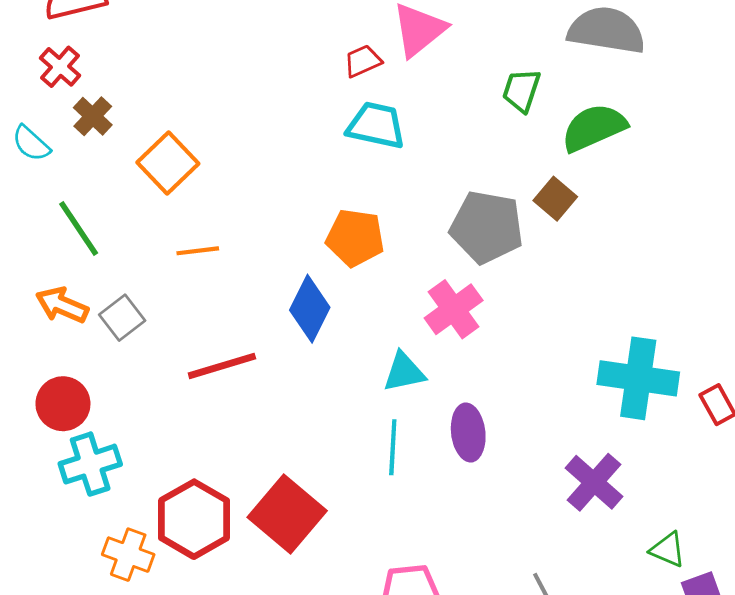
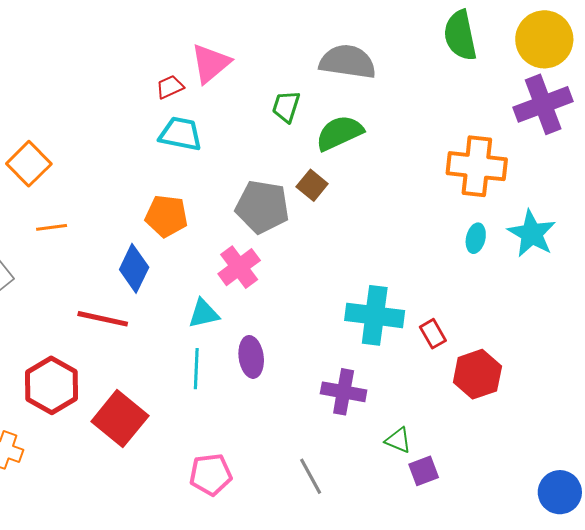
red line: (222, 366) -> (103, 319), moved, turned 30
purple cross: (594, 482) -> (344, 392), turned -30
red hexagon: (194, 519) -> (51, 385), moved

